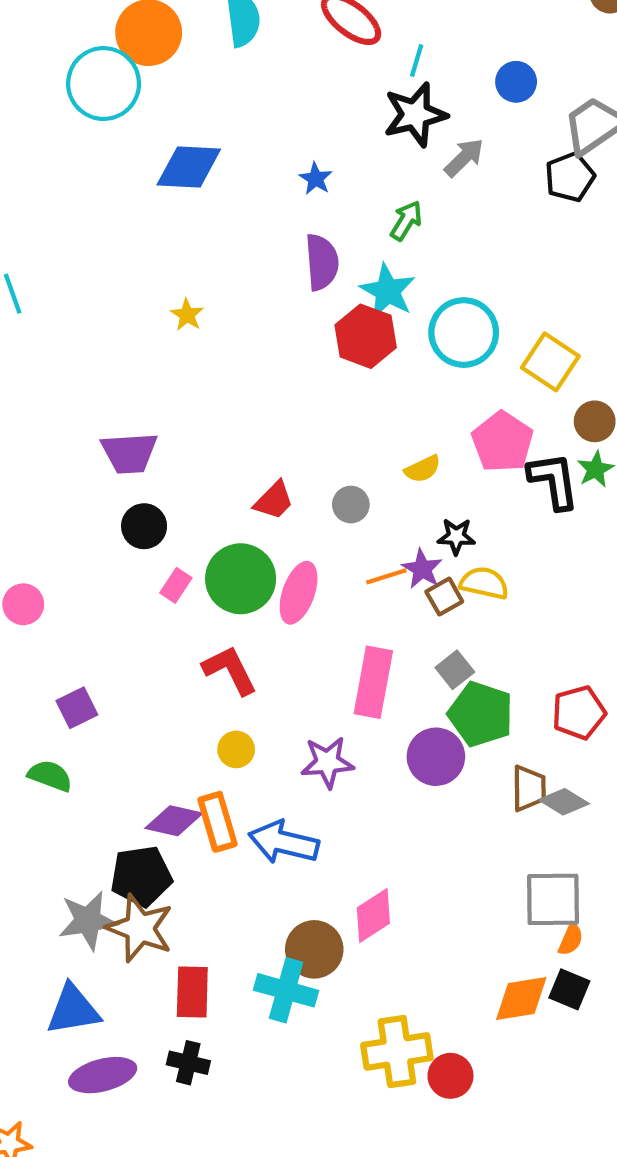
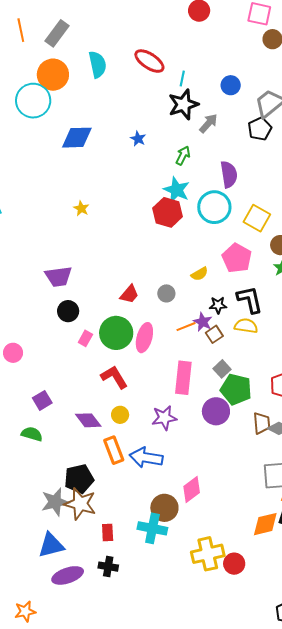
purple semicircle: (322, 262) -> (229, 174), moved
black L-shape: (554, 481) -> (250, 300), moved
yellow semicircle: (484, 583) -> (246, 326), moved
purple diamond: (174, 821) -> (88, 420), moved, turned 44
red rectangle: (192, 992) -> (108, 533), size x0.7

